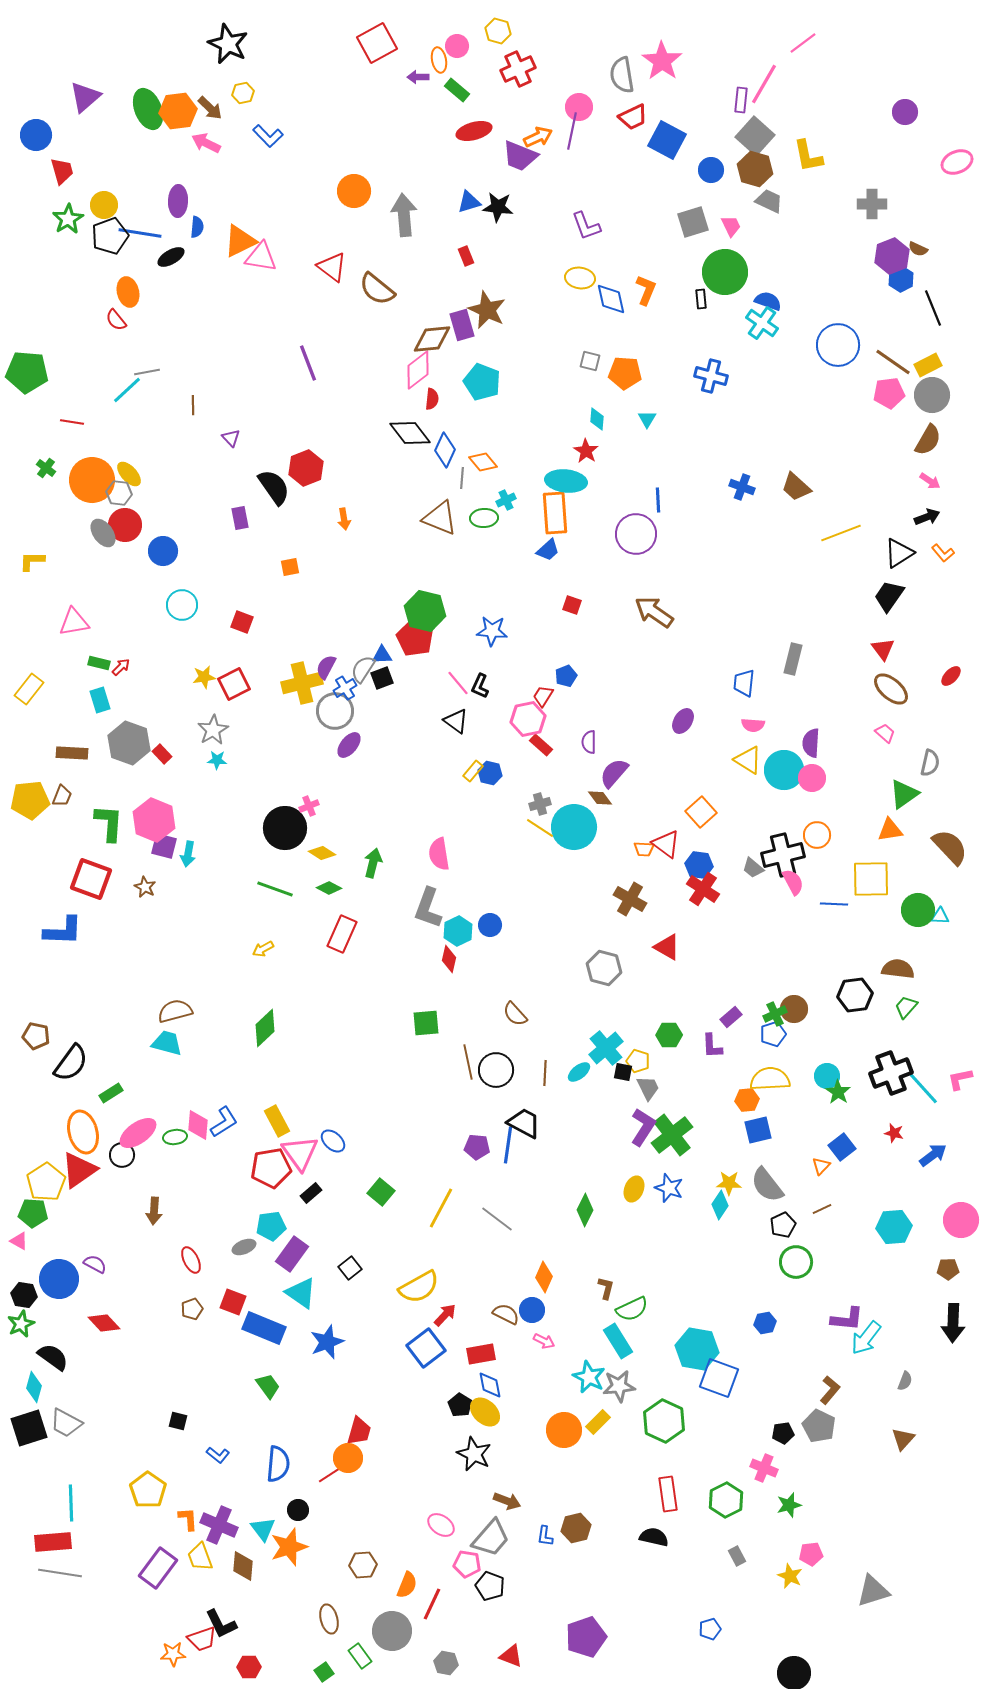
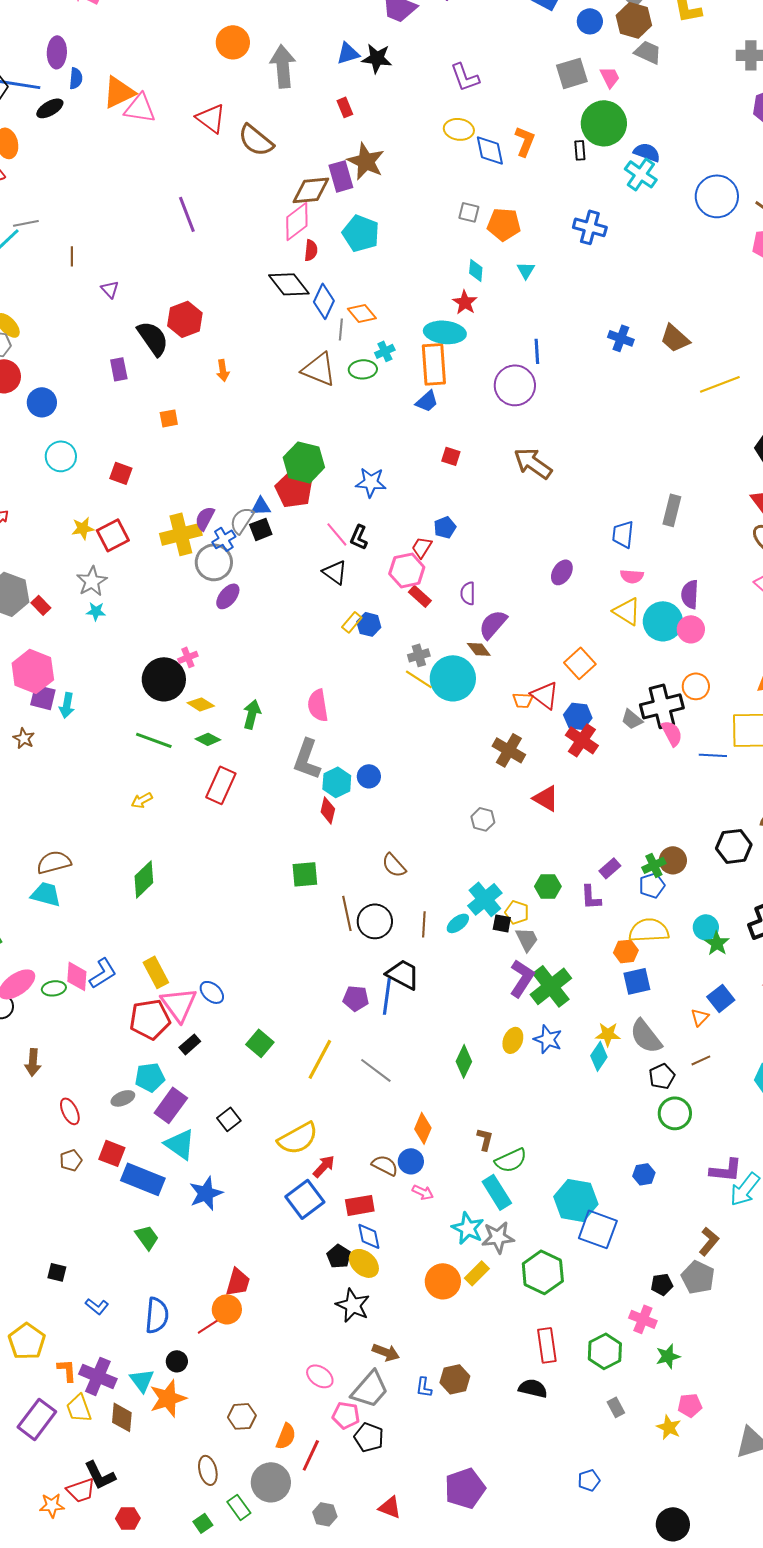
gray hexagon: (604, 968) -> (483, 819), size x0.7

